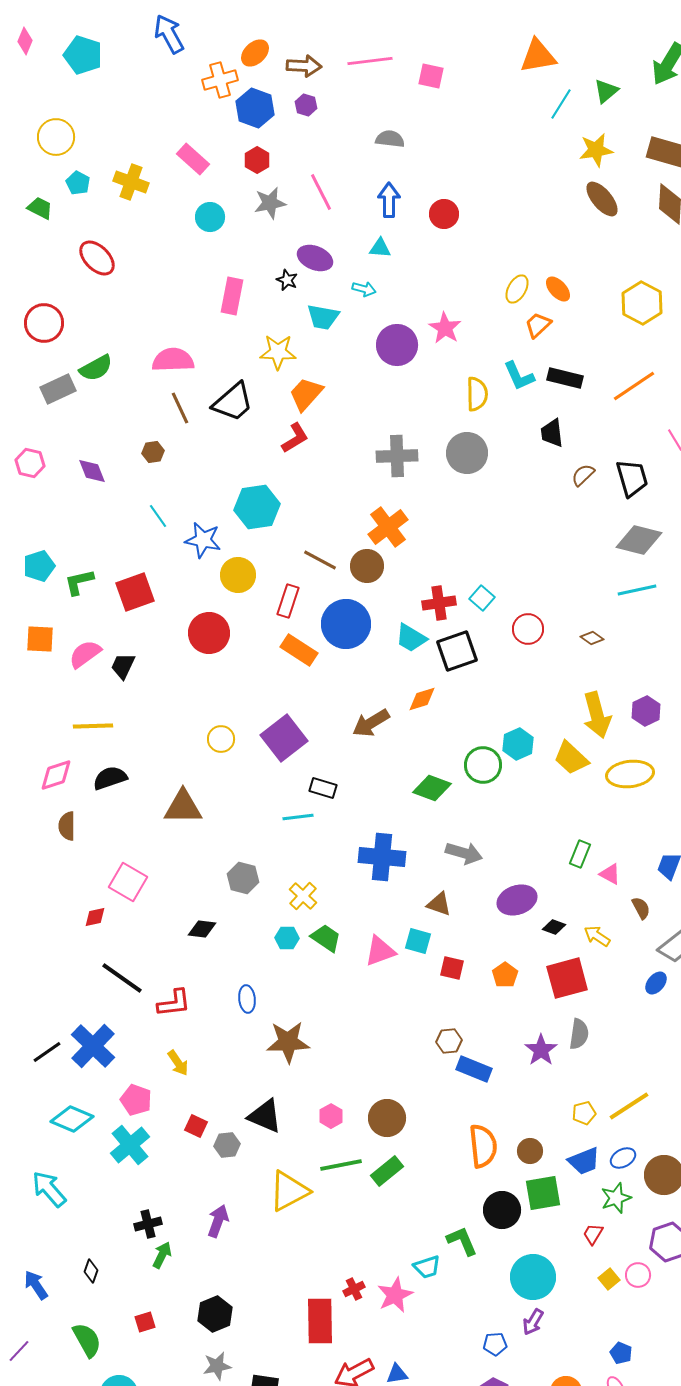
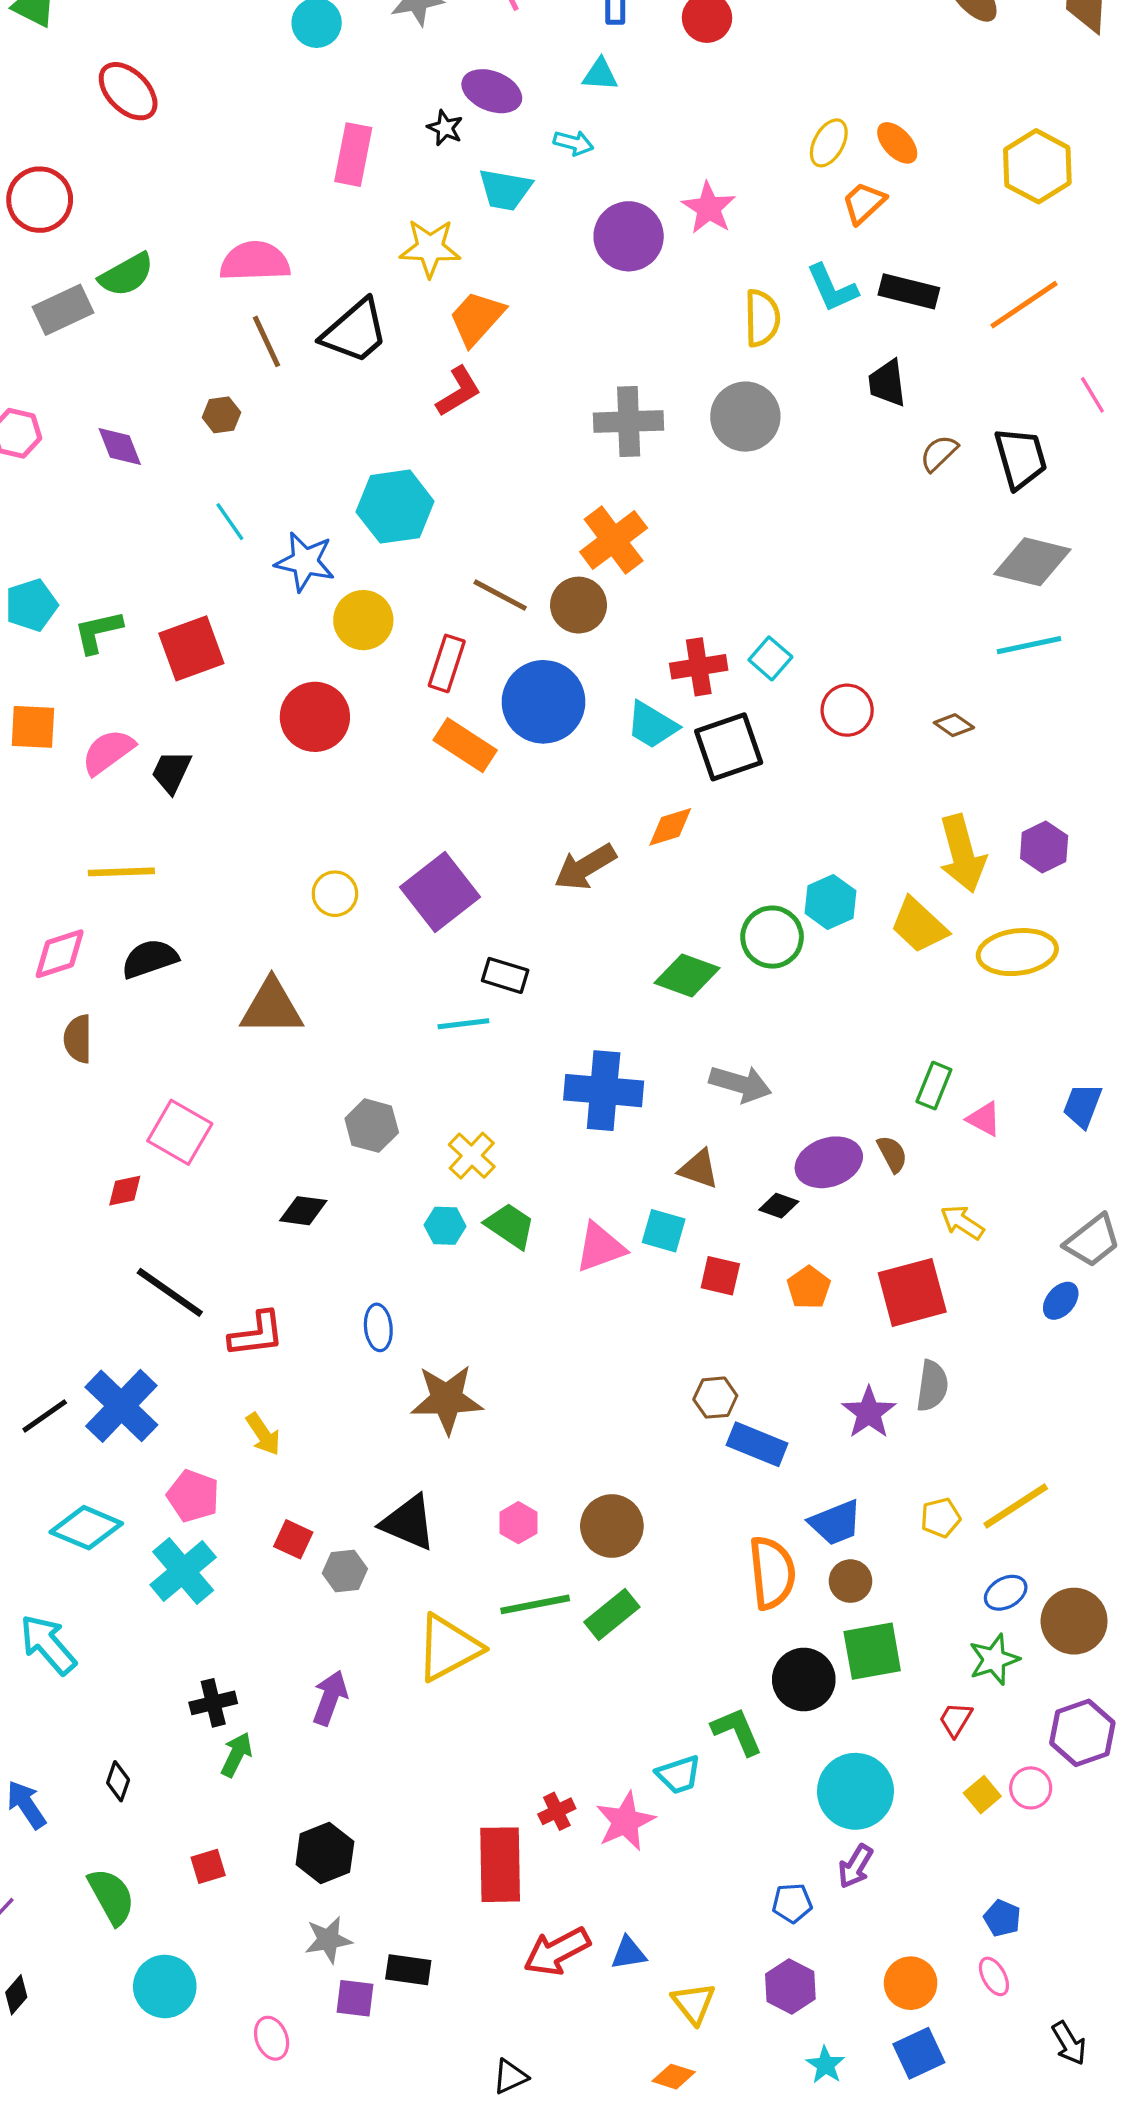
brown semicircle: (641, 908) -> (892, 1154), moved
black diamond: (554, 927) -> (779, 1206), moved
blue trapezoid: (584, 1161) -> (835, 1523), moved

